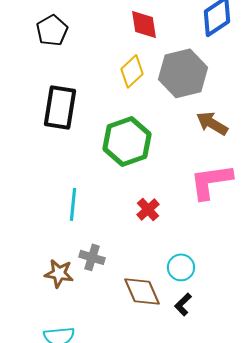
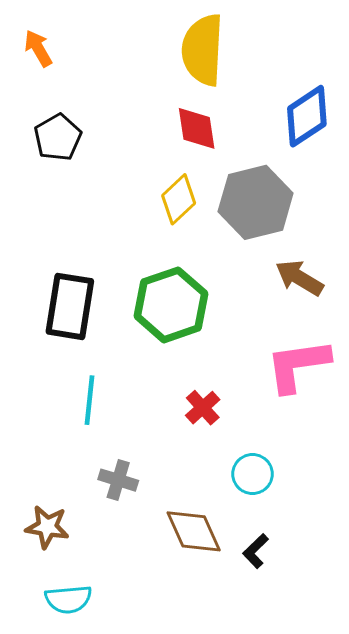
black rectangle: (60, 107) -> (70, 306), moved
cyan circle: (181, 267) -> (253, 474), moved
brown star: (59, 273) -> (47, 527), moved

